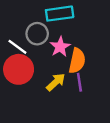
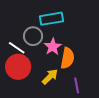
purple line: (79, 82) -> (77, 85), moved

